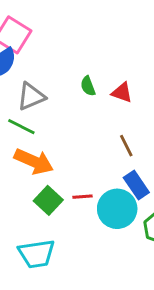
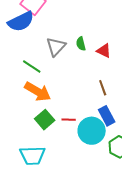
gray triangle: (31, 97) -> (56, 47), moved, turned -30

